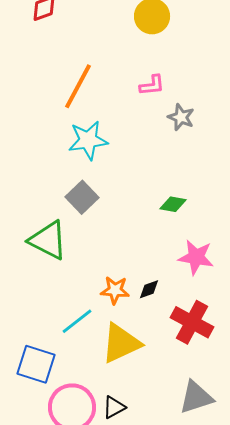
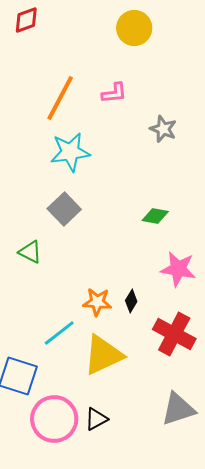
pink L-shape: (152, 85) -> (114, 93), moved
green triangle: (48, 240) -> (30, 252), size x0.6
black diamond: (149, 289) -> (131, 301), turned -40

